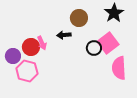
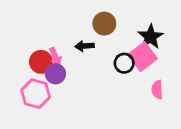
black star: (114, 13) -> (151, 37), moved
purple circle: (13, 56) -> (55, 74), moved
pink semicircle: (119, 68) -> (157, 90), size x0.6

